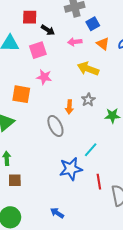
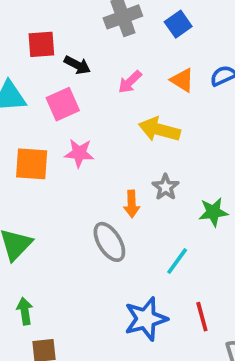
blue square: (93, 24) -> (178, 24), moved
pink arrow: (75, 42) -> (130, 82), turned -32
orange square: (21, 94) -> (32, 164), moved
cyan line: (91, 150) -> (177, 261), moved
red line: (99, 182) -> (202, 317), moved

